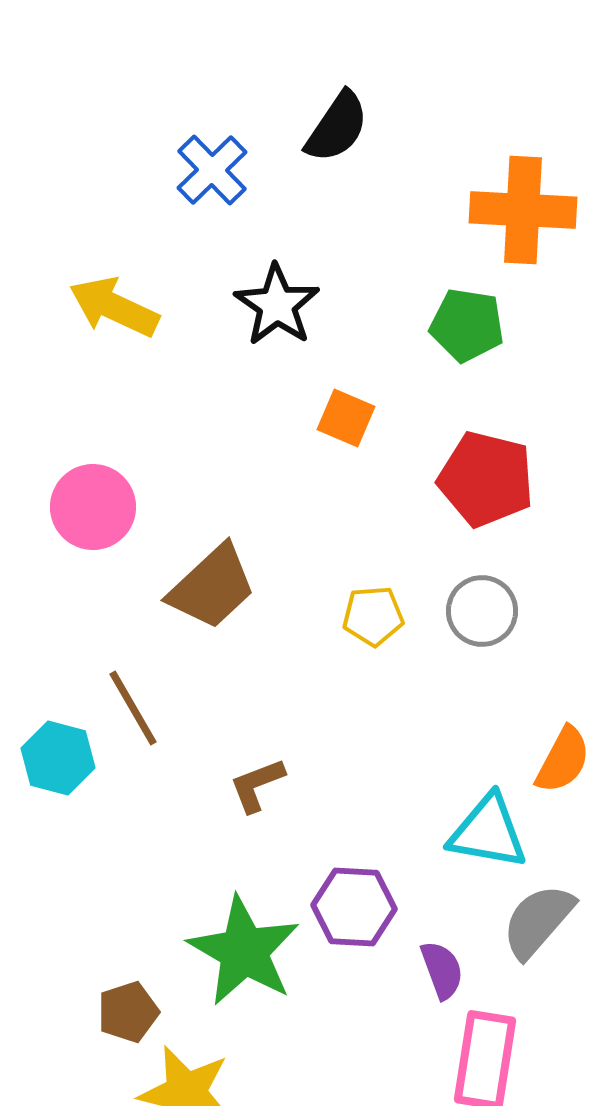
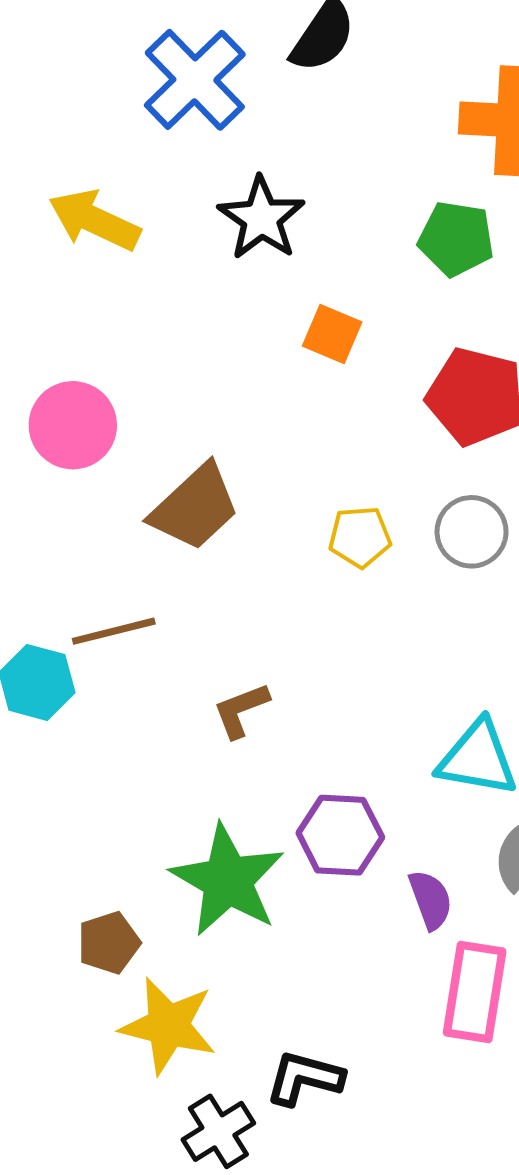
blue cross: (212, 170) -> (195, 80), size x1.4
brown line: (133, 708) -> (114, 631), turned -74

